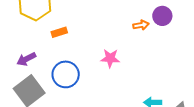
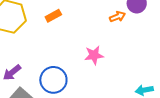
orange rectangle: (59, 32) -> (53, 16), moved

